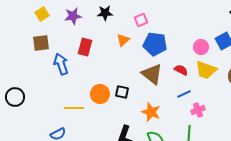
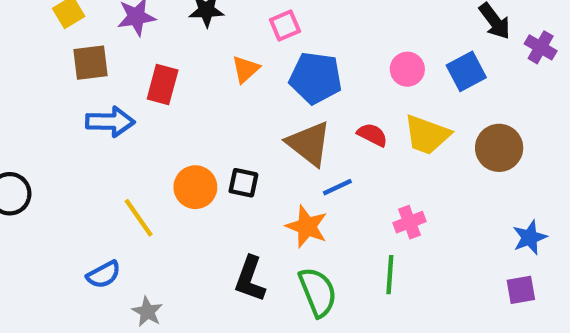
brown square: (41, 43) -> (91, 63), moved
pink circle: (201, 47) -> (407, 69), moved
blue arrow: (61, 64) -> (110, 122), turned 110
blue line: (184, 94) -> (337, 187), moved
yellow line: (74, 108) -> (139, 218), turned 54

